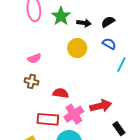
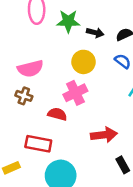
green star: (61, 16) -> (68, 21), turned 30
pink semicircle: (34, 58) -> (30, 69), size x1.5
pink cross: (74, 114) -> (75, 93), moved

